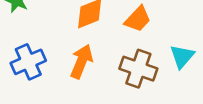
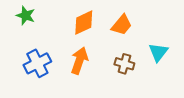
brown cross: (138, 69) -> (124, 64), size x0.7

